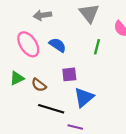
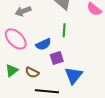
blue semicircle: (58, 45) -> (43, 44), moved, turned 133
green line: (97, 47) -> (64, 30), moved

